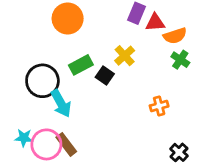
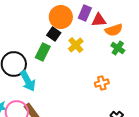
orange circle: (68, 19) -> (61, 17), moved
green rectangle: (81, 65) -> (43, 52), turned -36
black square: (105, 76) -> (54, 34), moved

